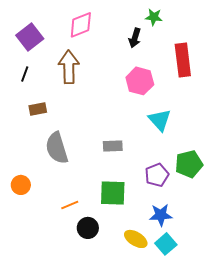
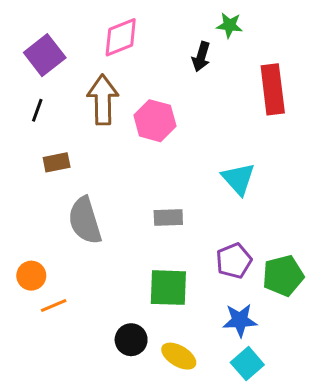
pink hexagon: (140, 81) -> (155, 121), moved
green pentagon: (189, 164) -> (283, 276), moved
orange line: (70, 205) -> (54, 305), moved
yellow ellipse: (136, 239) -> (179, 356), moved

